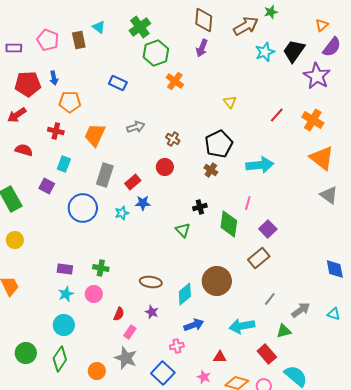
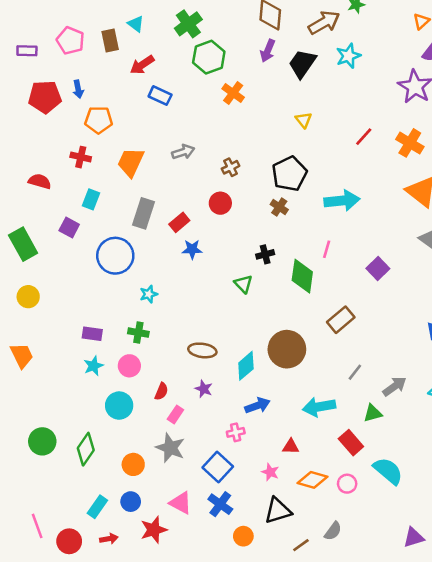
black trapezoid: (294, 51) -> (302, 64), moved
red arrow: (17, 115) -> (142, 65), moved
brown cross: (173, 139) -> (231, 167), turned 32
cyan star: (122, 213) -> (149, 294), moved
purple square: (268, 229) -> (378, 268), moved
cyan circle: (64, 325) -> (119, 406), moved

